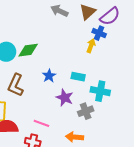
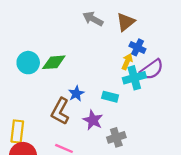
purple semicircle: (110, 16) -> (152, 69), moved
brown L-shape: (16, 85) -> (60, 111), moved
cyan cross: (100, 91) -> (134, 78), moved, turned -30

